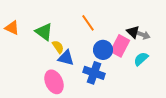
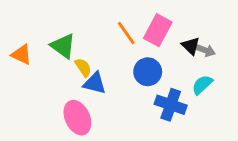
orange triangle: (12, 28) -> (21, 55), moved
pink rectangle: (120, 46) -> (158, 30), moved
blue cross: (94, 73) -> (171, 105), moved

